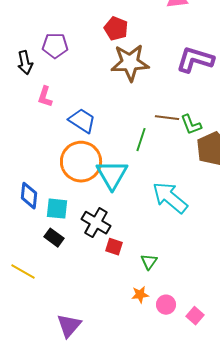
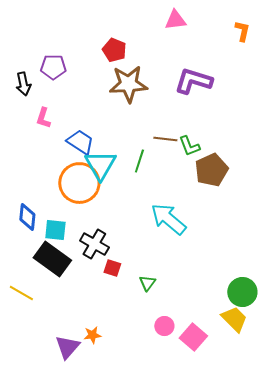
cyan triangle: (112, 175) -> (100, 165), moved
black rectangle: (54, 238) -> (52, 259), size x1.8
orange star: (140, 295) -> (92, 335), moved
pink square: (195, 316) -> (193, 337), size x1.5

